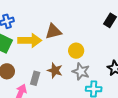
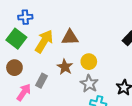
yellow arrow: (30, 40) -> (44, 41), turned -70
brown star: (55, 70) -> (65, 67), moved

